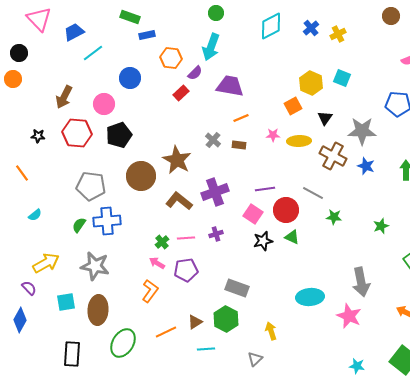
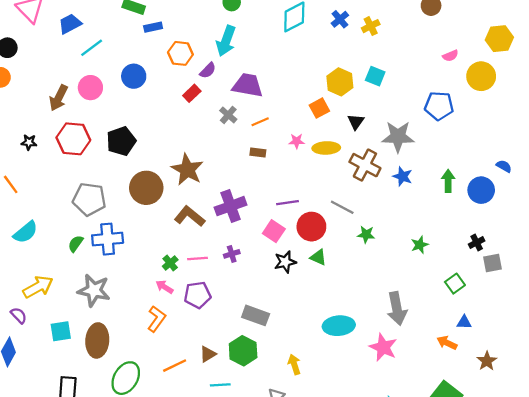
pink circle: (104, 104) -> (90, 88), moved
gray cross: (213, 140) -> (228, 115), moved
cyan semicircle: (35, 215) -> (26, 232), size x1.6

